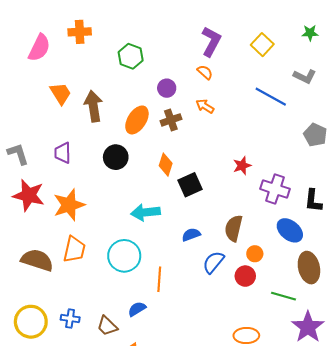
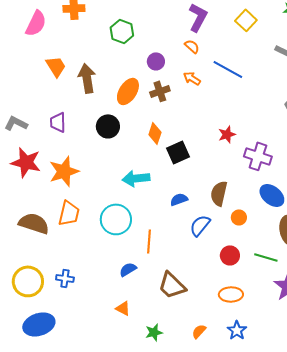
blue line: (271, 97) -> (228, 69), moved
gray L-shape: (18, 154) -> (16, 123), turned -45
red circle: (245, 276) -> (230, 255), moved
brown trapezoid: (107, 326) -> (172, 285), moved, size x1.4

